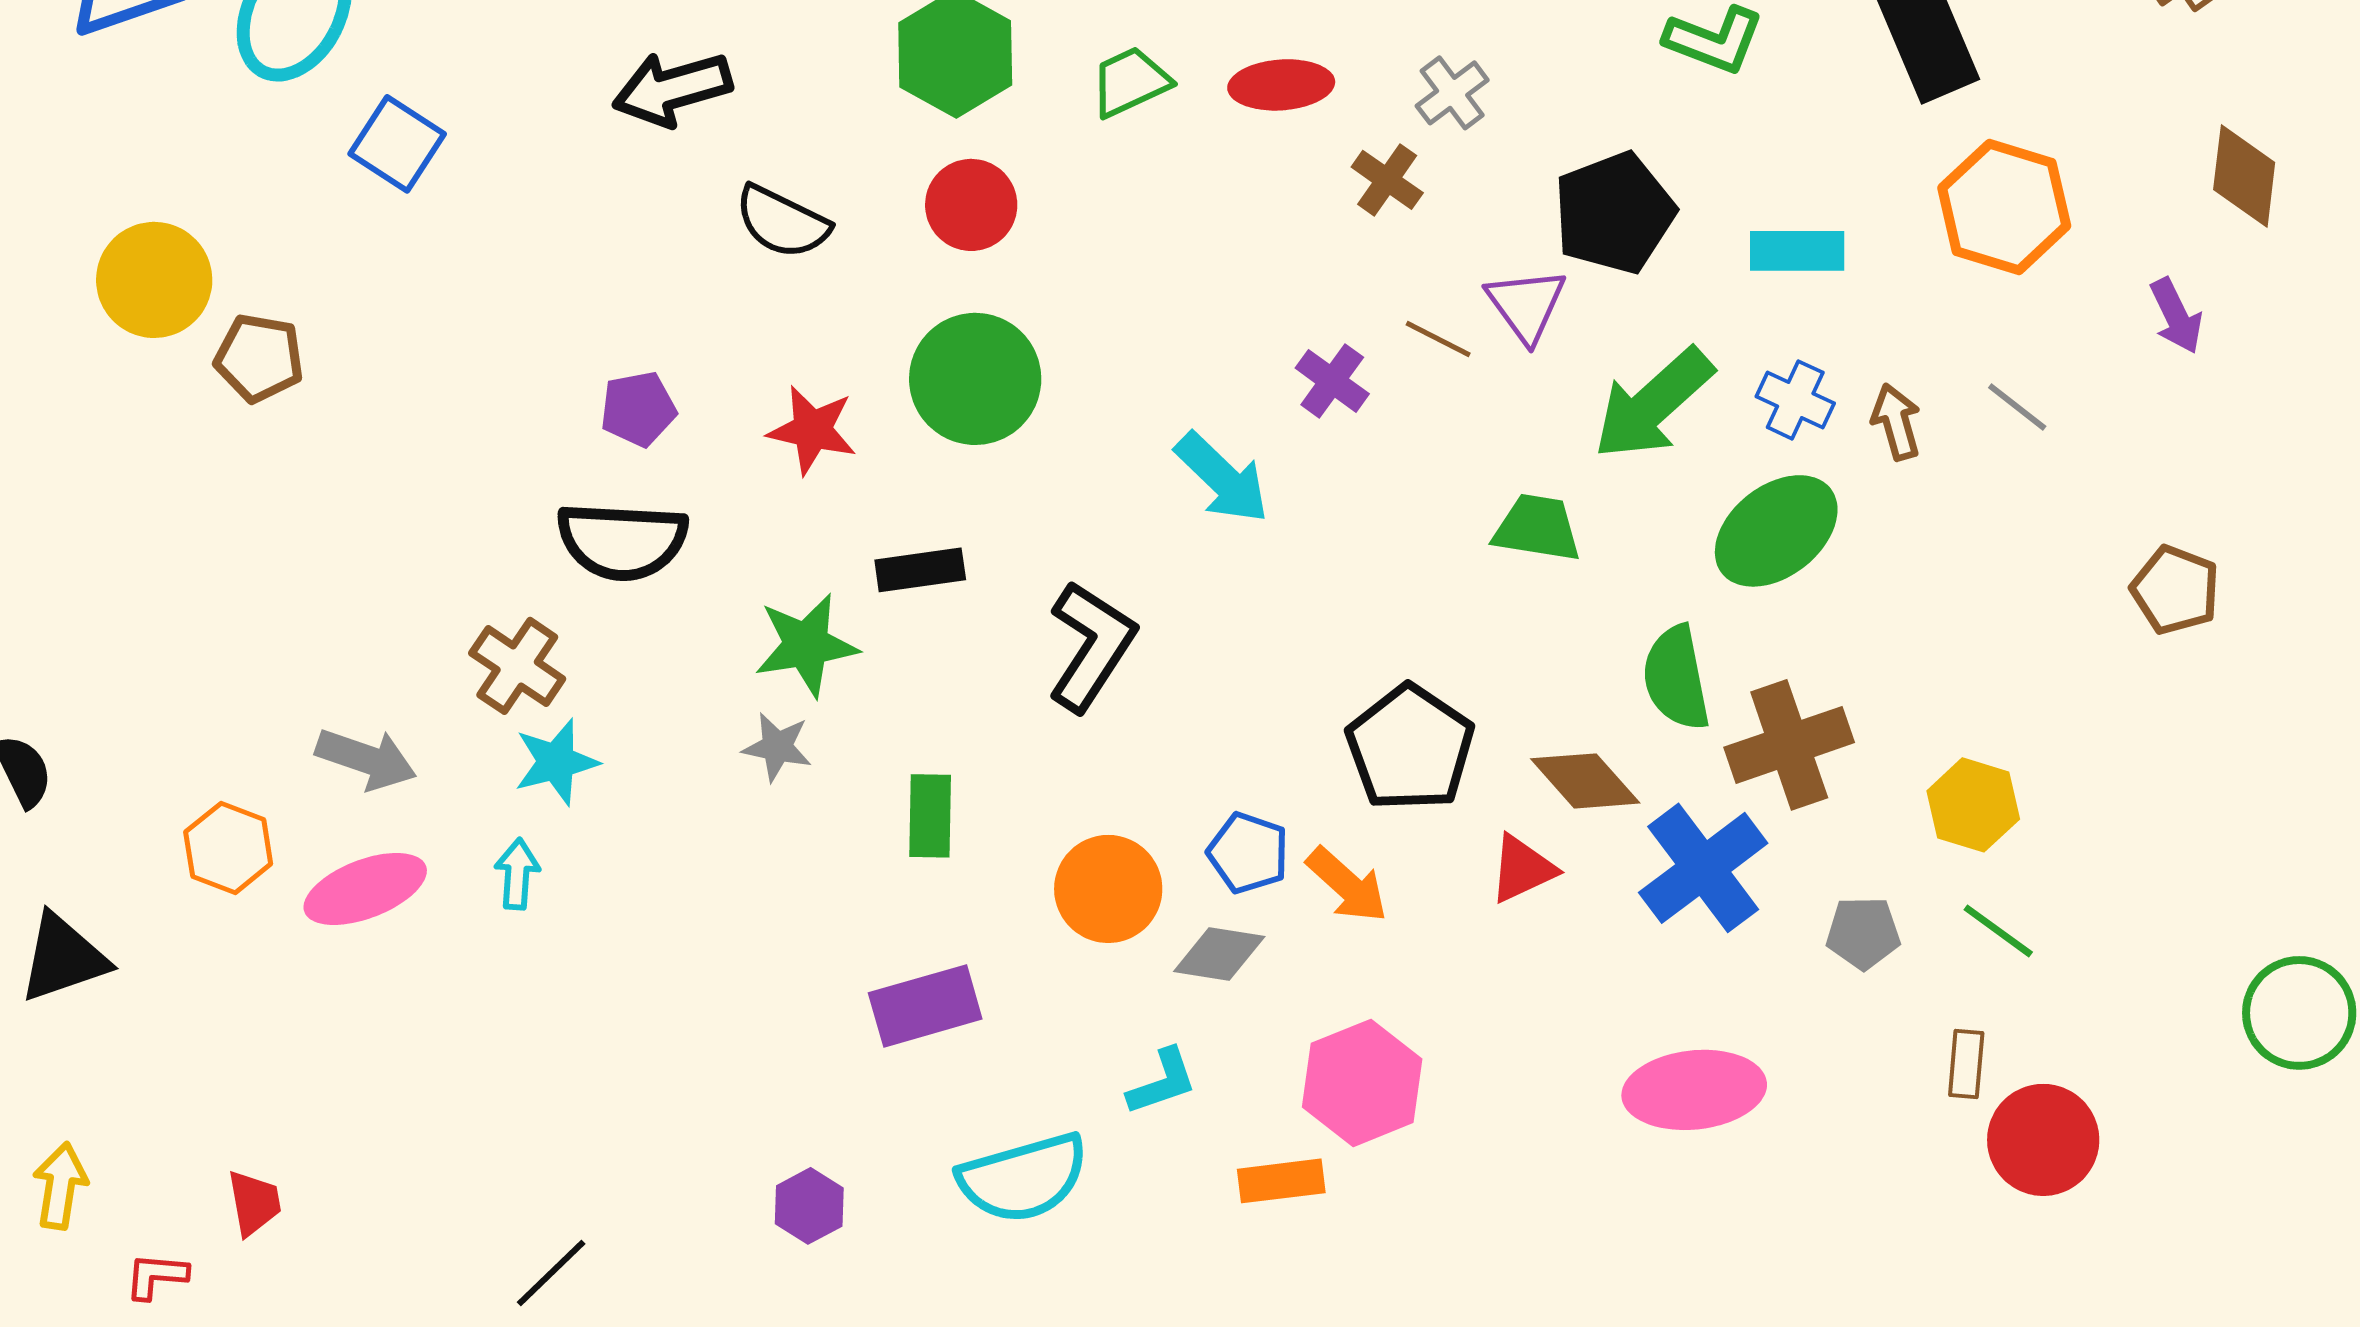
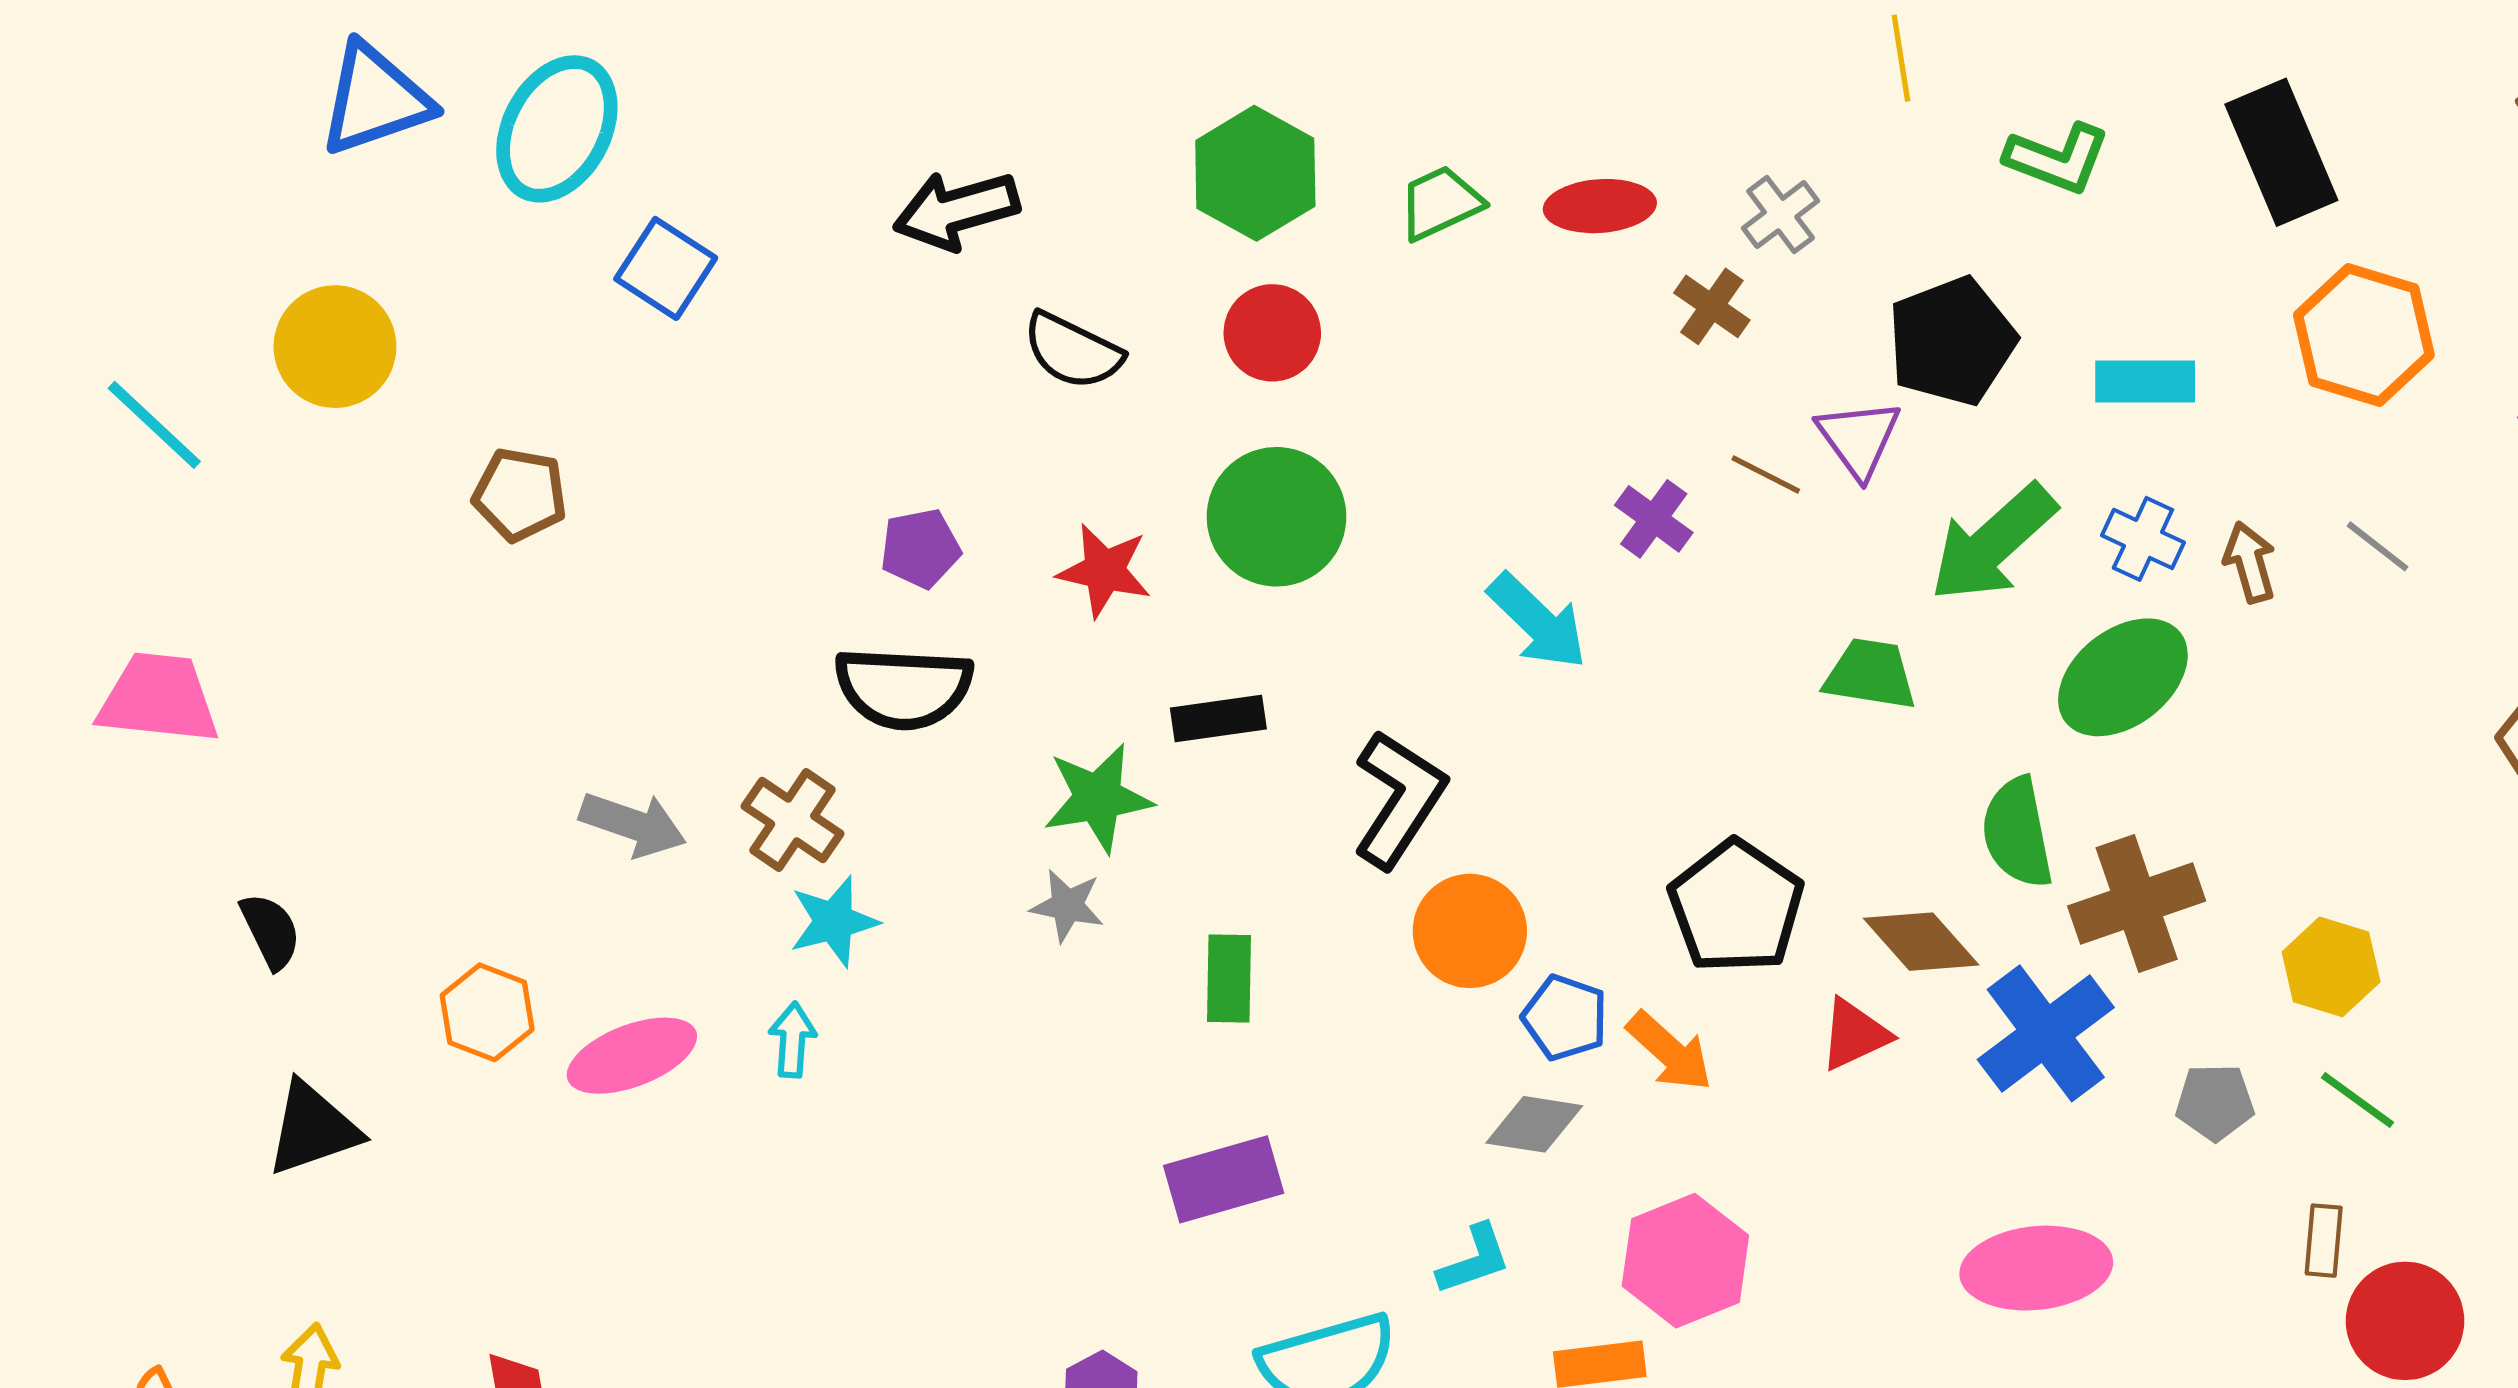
yellow circle: (154, 280) -> (335, 347), moved
gray arrow: (366, 759) -> (633, 824), moved
orange circle: (1108, 889) -> (1470, 931), moved

